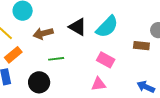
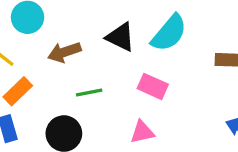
pink rectangle: (106, 60) -> (153, 86), moved
pink triangle: (99, 84) -> (142, 132), moved

